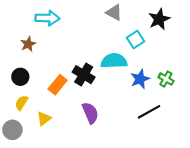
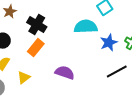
black cross: (84, 75) -> (37, 25), moved
purple semicircle: (90, 113) -> (65, 73), turned -48

